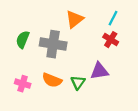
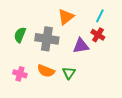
purple triangle: (99, 71) -> (81, 46), moved

